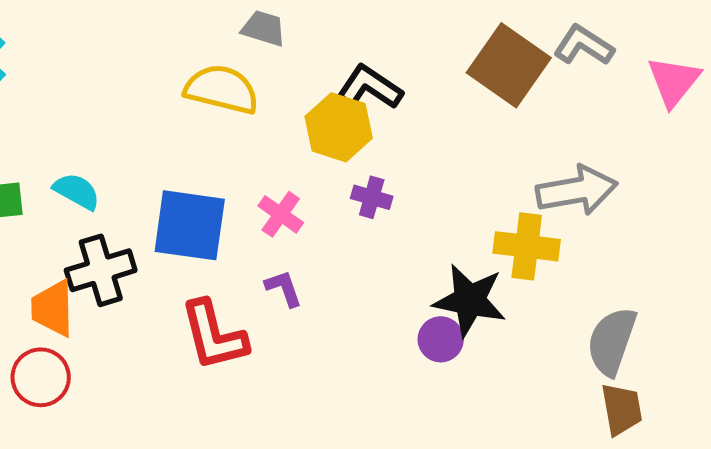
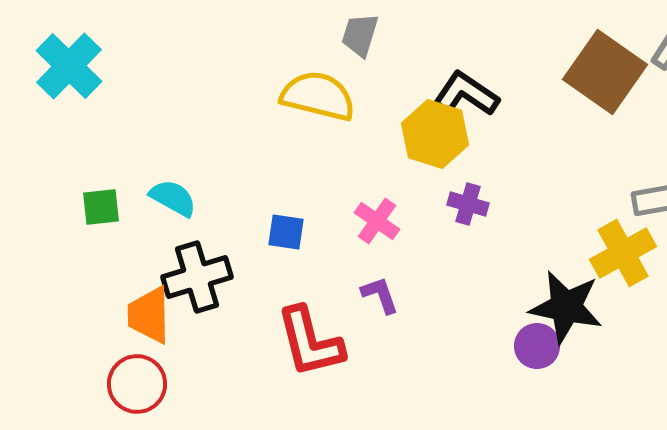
gray trapezoid: (264, 28) -> (360, 35), turned -90
blue square: (190, 225) -> (286, 232), size x0.5
yellow cross: (527, 246) -> (623, 253), turned -36

